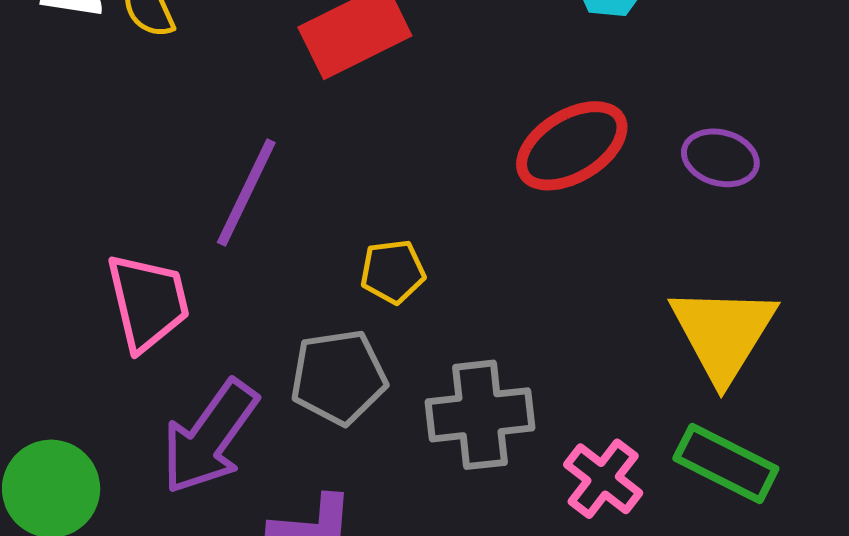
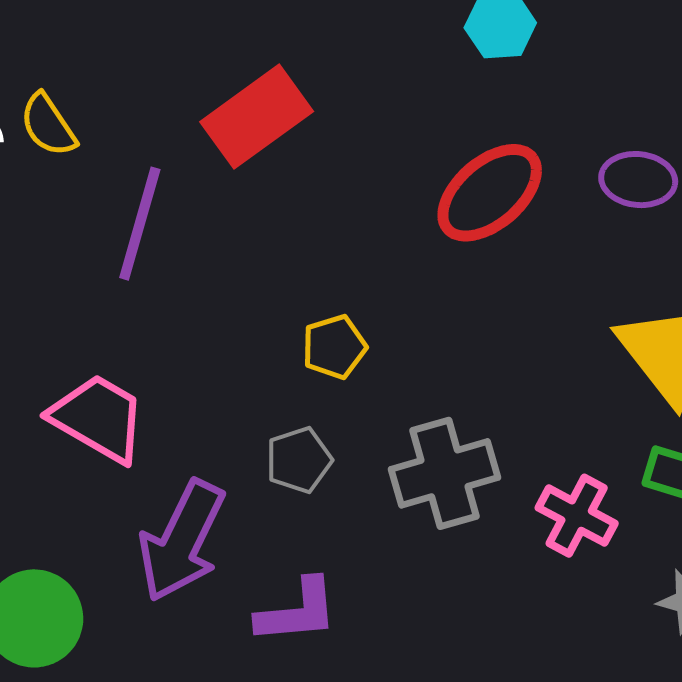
purple line: (246, 193) -> (140, 224), moved
pink trapezoid: (148, 302) -> (98, 418), turned -37
gray pentagon: (339, 377) -> (299, 460), size x0.7

